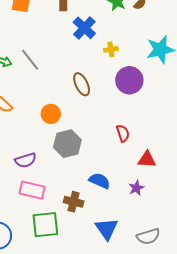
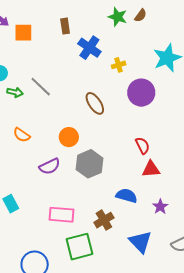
purple semicircle: (26, 160) -> (50, 166), moved
red triangle: (147, 160) -> (151, 169), moved
purple star: (136, 188) -> (160, 207), moved
brown cross: (74, 202) -> (104, 220), turned -36

